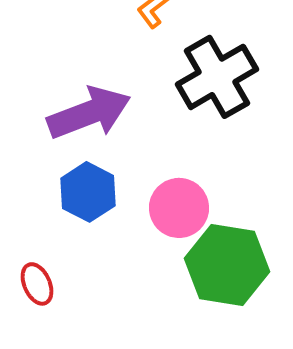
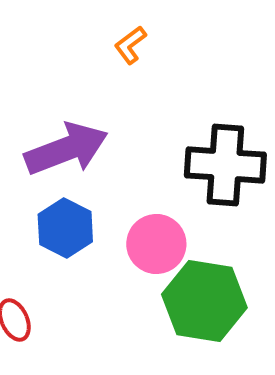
black cross: (217, 77) -> (225, 165), moved, turned 34

